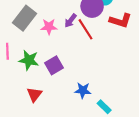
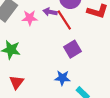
purple arrow: (71, 21) -> (50, 12), turned 64
purple square: (54, 65) -> (72, 49), moved

